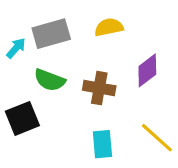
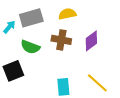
brown cross: (99, 88) -> (61, 40), moved

